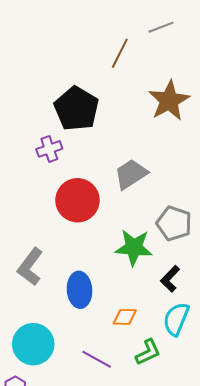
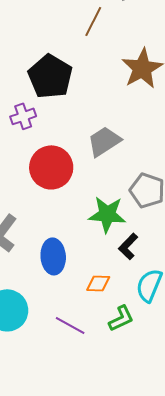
black L-shape: (170, 279) -> (128, 246), moved

